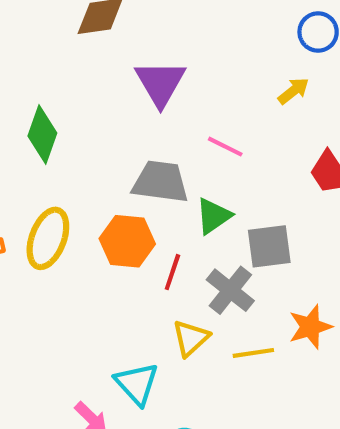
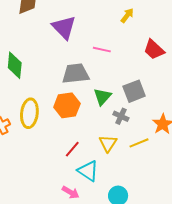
green triangle: (213, 216) -> (102, 97), moved
red line: (172, 272) -> (72, 149), moved, turned 36
gray cross: (230, 290) -> (121, 116), size x0.7

